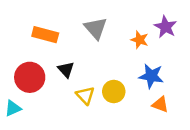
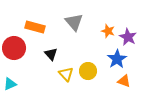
purple star: (165, 27) -> (128, 37), moved
blue star: (151, 76) -> (117, 59), turned 30
red circle: (30, 77) -> (14, 48), moved

